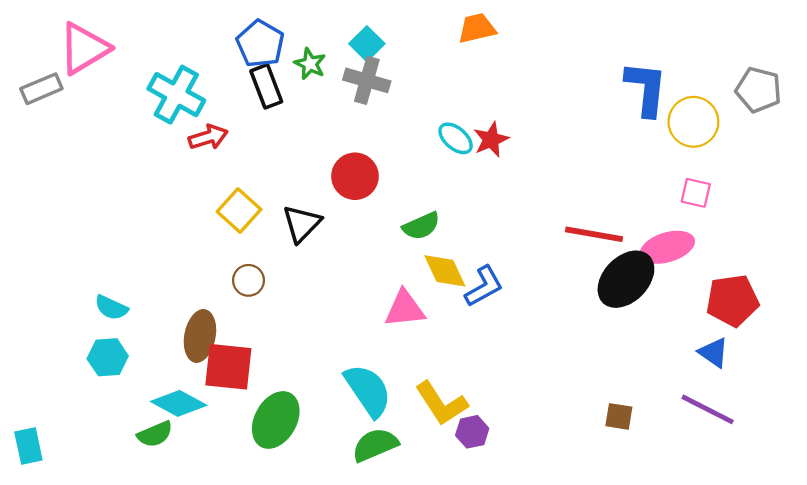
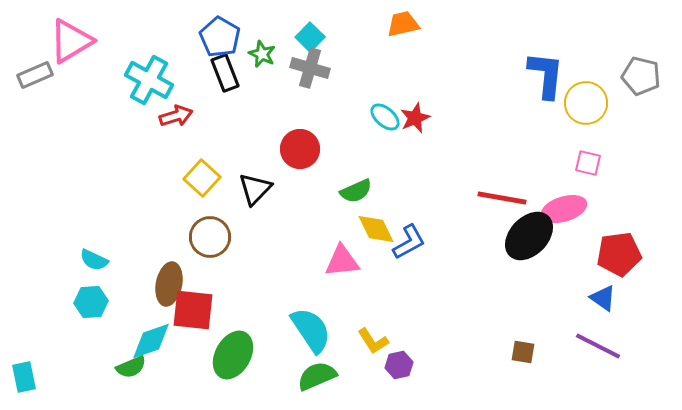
brown circle: (248, 280) -> (210, 237), size x1.5
cyan diamond: (179, 403) -> (151, 341), turned -48
yellow L-shape: (441, 403) -> (373, 341), size x0.7

